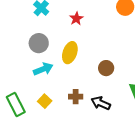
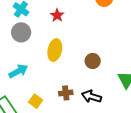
gray circle: (39, 43) -> (21, 32), moved
cyan arrow: (43, 69) -> (18, 71), moved

